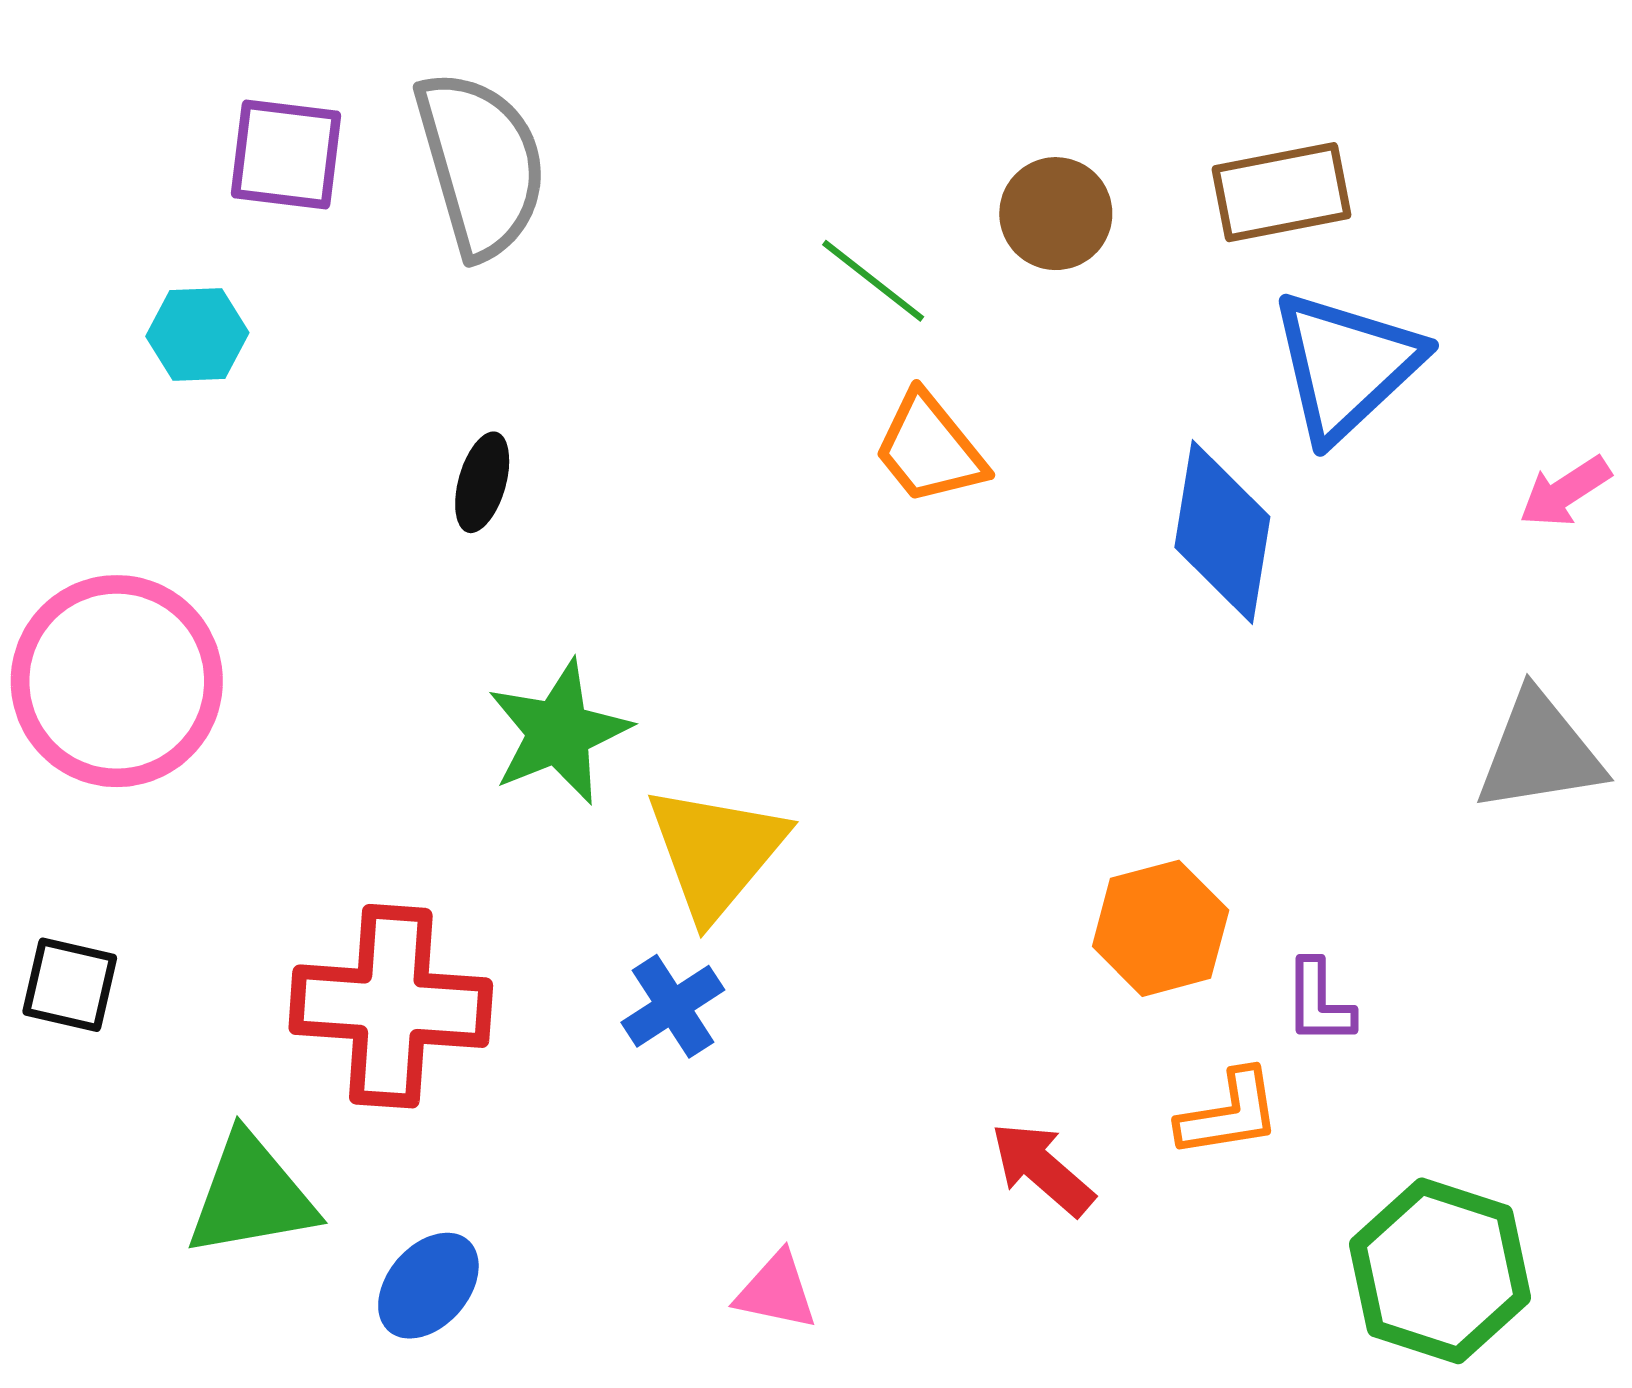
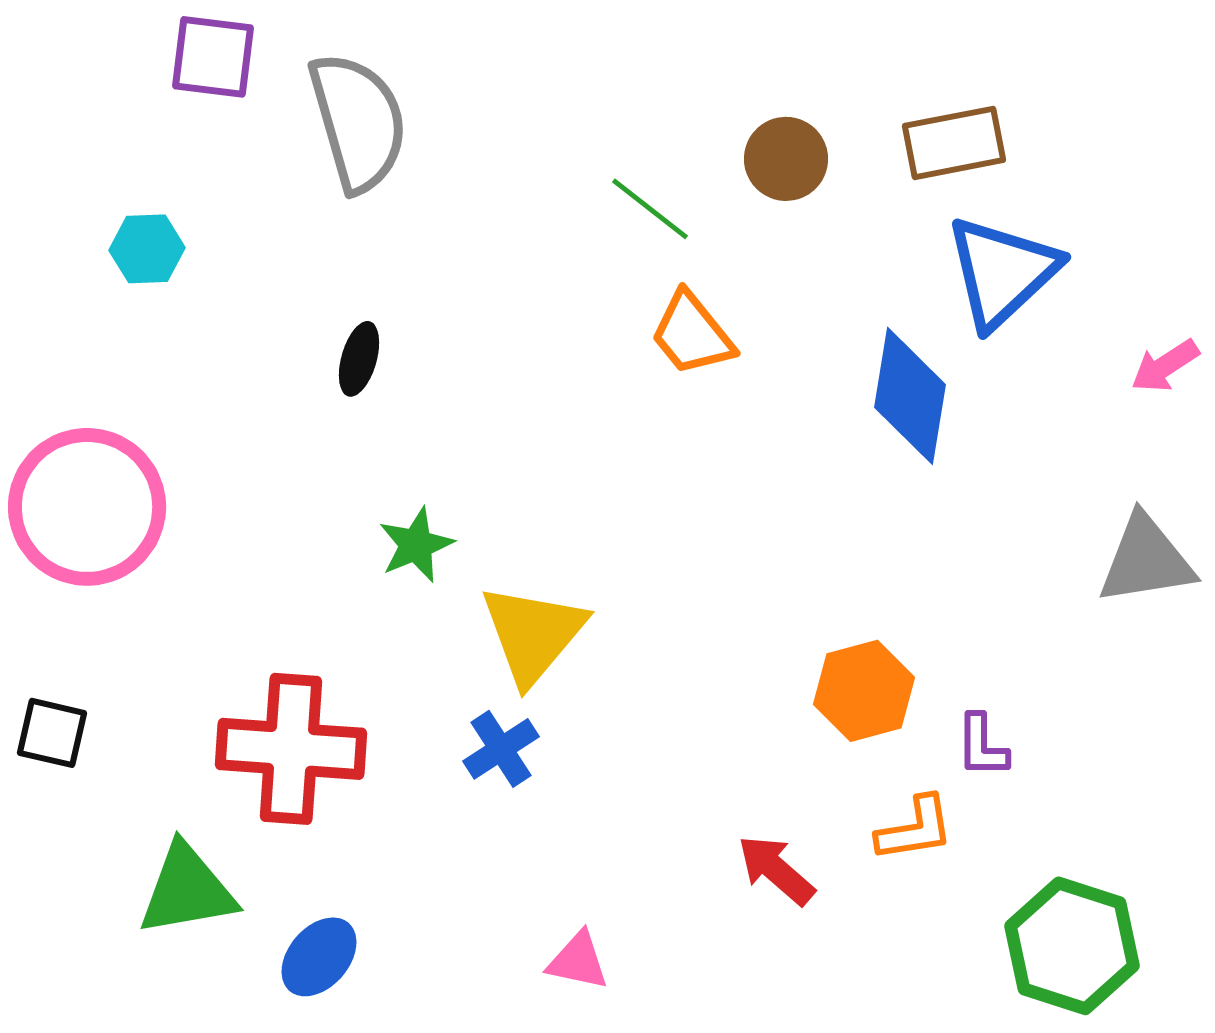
purple square: (286, 154) -> (213, 57), moved
green star: (559, 732) -> (416, 545), size x0.7

